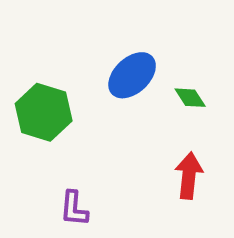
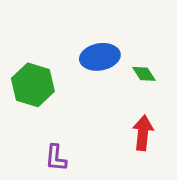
blue ellipse: (132, 75) -> (100, 57), turned 33

